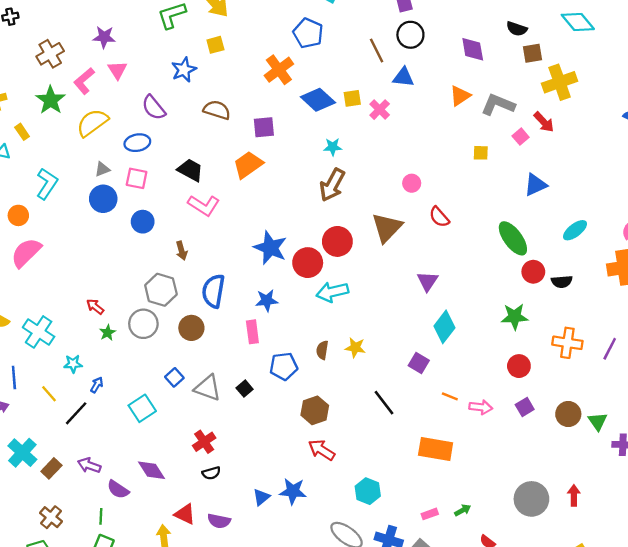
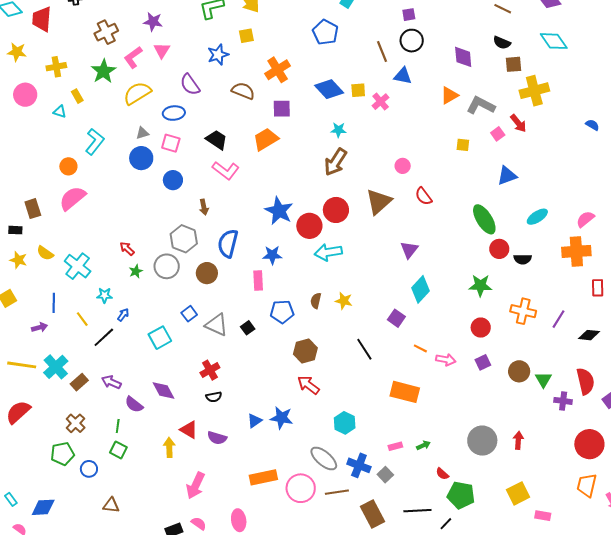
orange cross: (279, 70) -> (278, 70), moved

